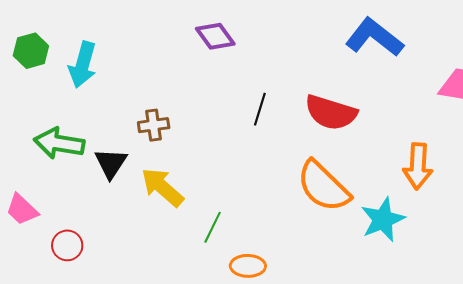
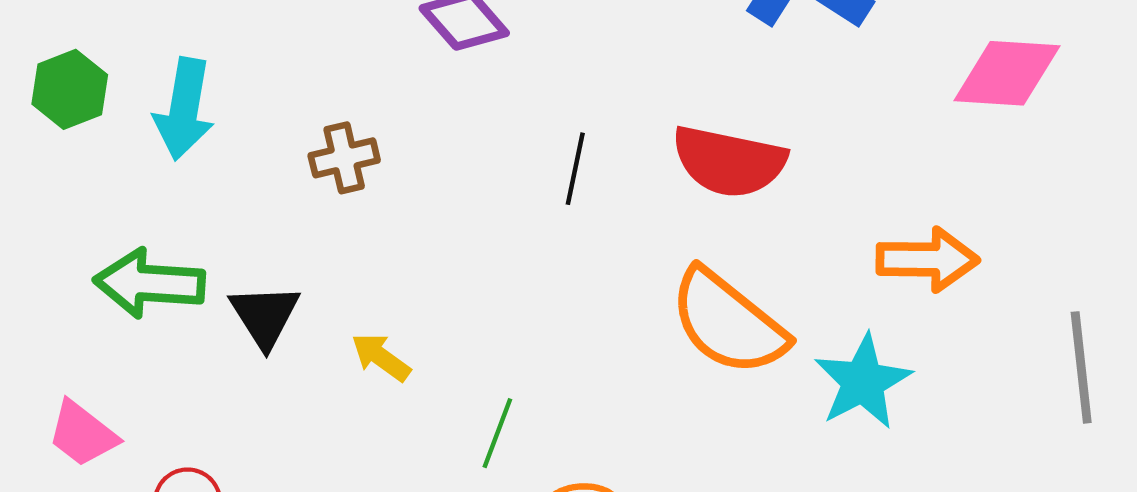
brown cross: (154, 125) -> (344, 158), moved
orange arrow: (418, 166) -> (928, 260), turned -87
yellow arrow: (162, 187) -> (381, 357), size x0.6

